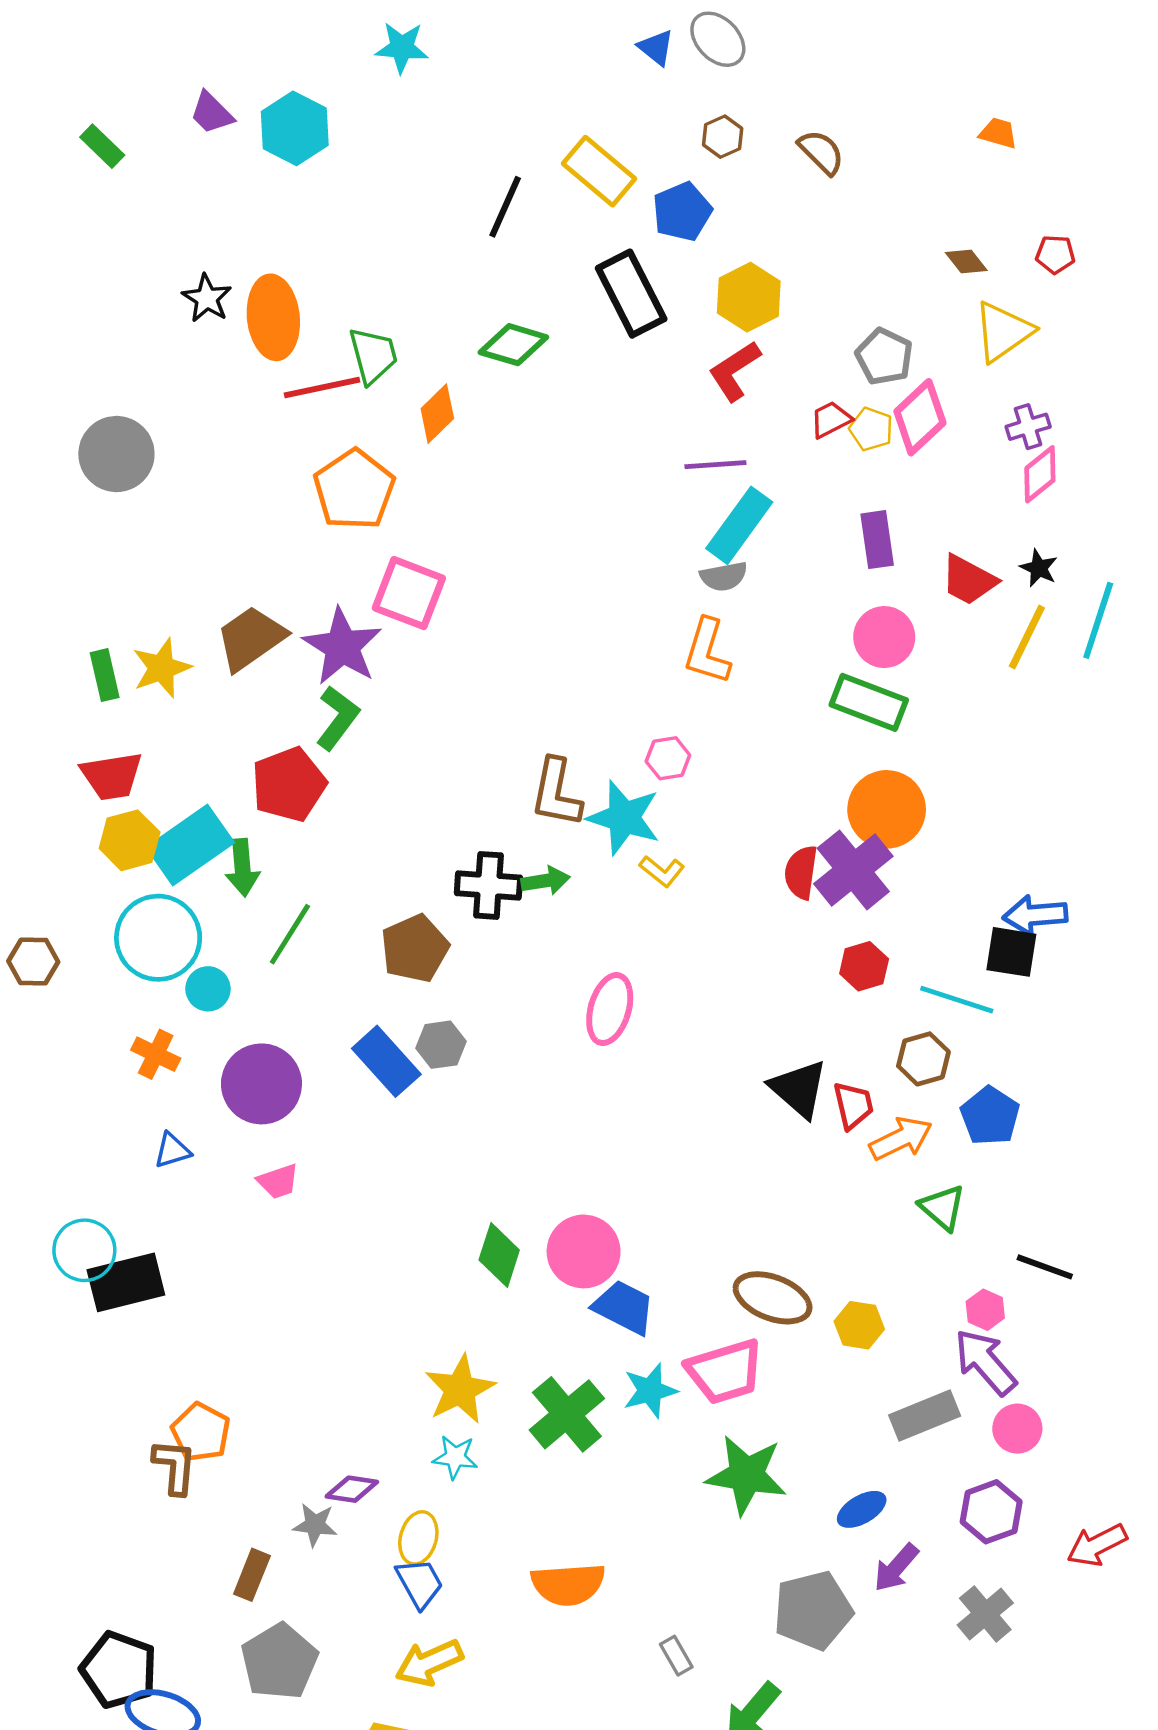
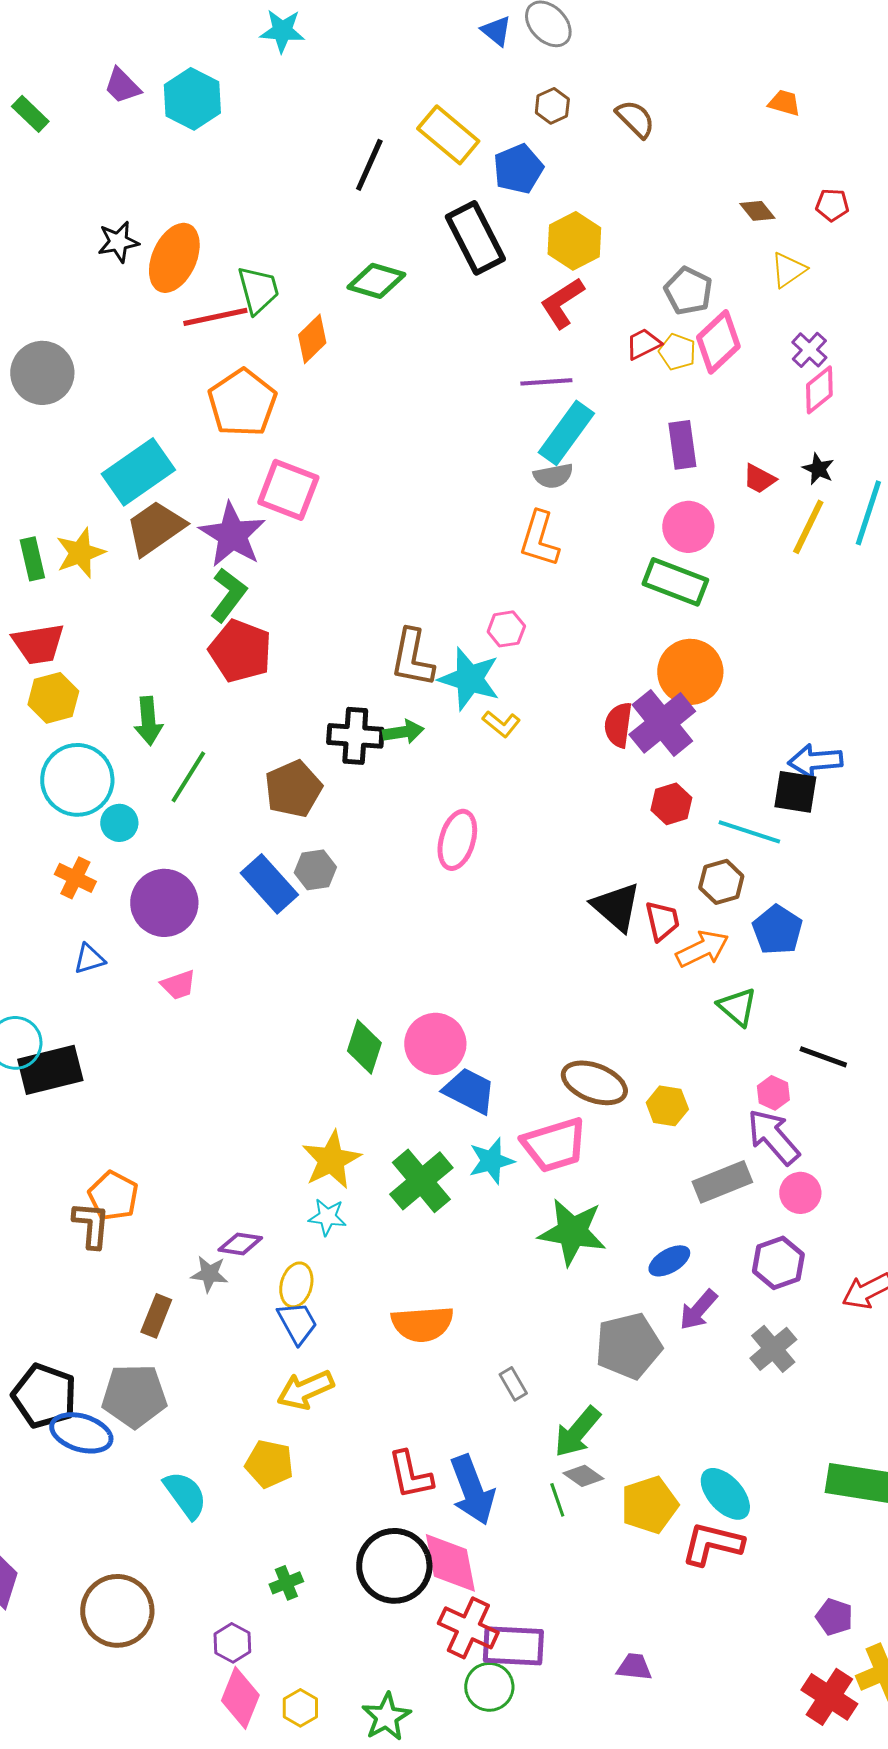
black star: (207, 298) -> (118, 242), turned 30
orange ellipse: (273, 317) -> (174, 258), turned 30
yellow triangle: (1003, 332) -> (788, 270), size x0.7
purple cross: (1028, 427) -> (809, 350), turned -30
red trapezoid: (969, 580) -> (759, 479), size x0.7
red pentagon: (289, 784) -> (240, 651), moved, turned -30
cyan rectangle: (190, 845) -> (138, 472), moved
gray pentagon: (279, 1662) -> (134, 1396), moved, turned 30

